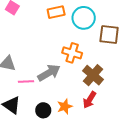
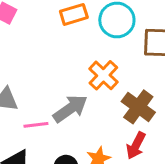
orange cross: (72, 53) -> (103, 75), turned 30

